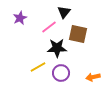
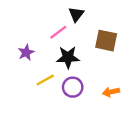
purple star: (20, 18) -> (26, 53), moved
brown square: (78, 34) -> (106, 41), moved

